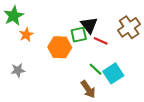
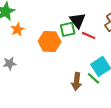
green line: (95, 69) -> (94, 78), moved
brown arrow: (88, 89) -> (77, 81), turned 42

